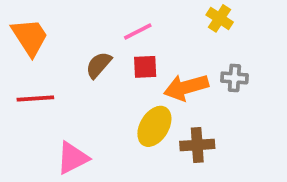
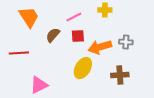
yellow cross: (220, 18) -> (105, 10), moved, turned -32
orange trapezoid: (30, 37) -> (29, 17), moved
brown cross: (197, 145) -> (120, 75), moved

